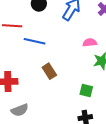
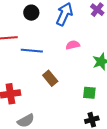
pink semicircle: (90, 43) -> (73, 45), moved

